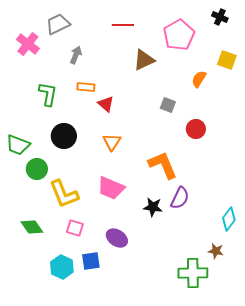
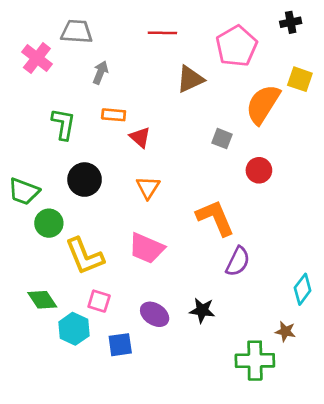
black cross: (220, 17) -> (291, 22), turned -35
gray trapezoid: (58, 24) -> (77, 32), turned 30
orange semicircle: (199, 79) -> (263, 104), size x1.8
black star: (153, 207) -> (202, 310), moved
cyan hexagon: (62, 267) -> (74, 329), moved

